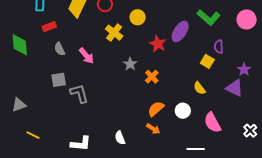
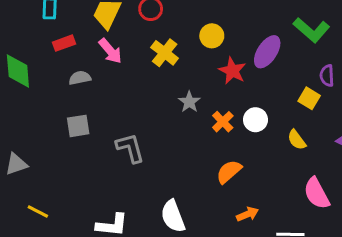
yellow circle: (138, 17) -> (212, 36), moved
gray semicircle: (60, 49) -> (80, 78), turned 104
pink arrow: (86, 56) -> (110, 51), moved
gray L-shape: (79, 94) -> (130, 148), moved
white circle: (183, 111) -> (255, 120), moved
orange arrow: (153, 129) -> (248, 214), moved, turned -56
white semicircle: (120, 138) -> (173, 216), size x1.5

